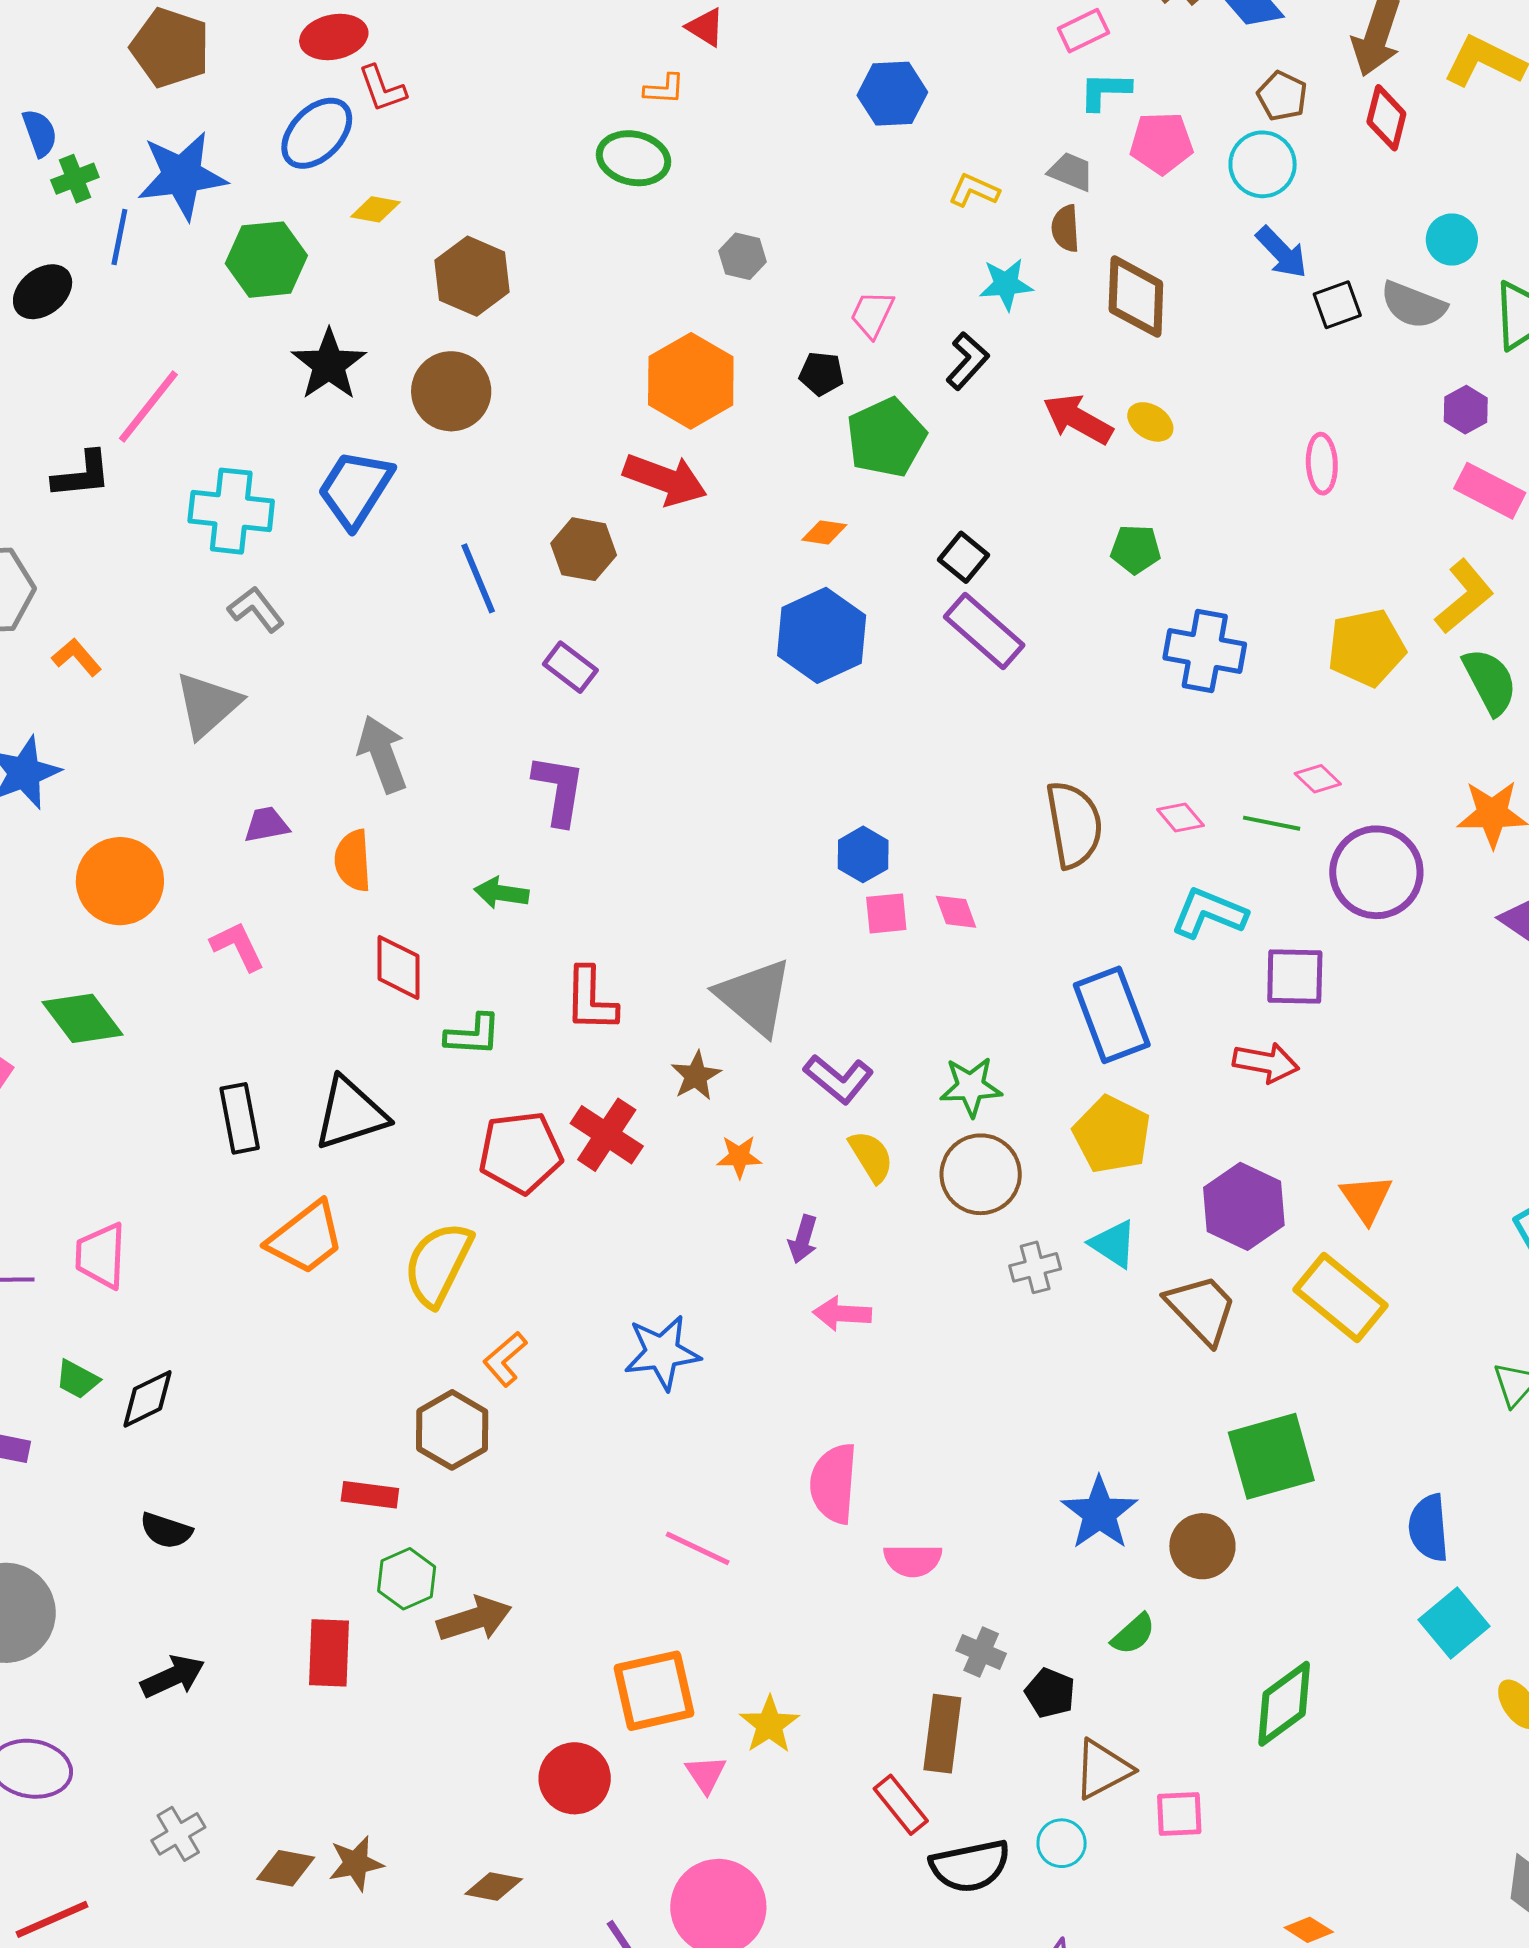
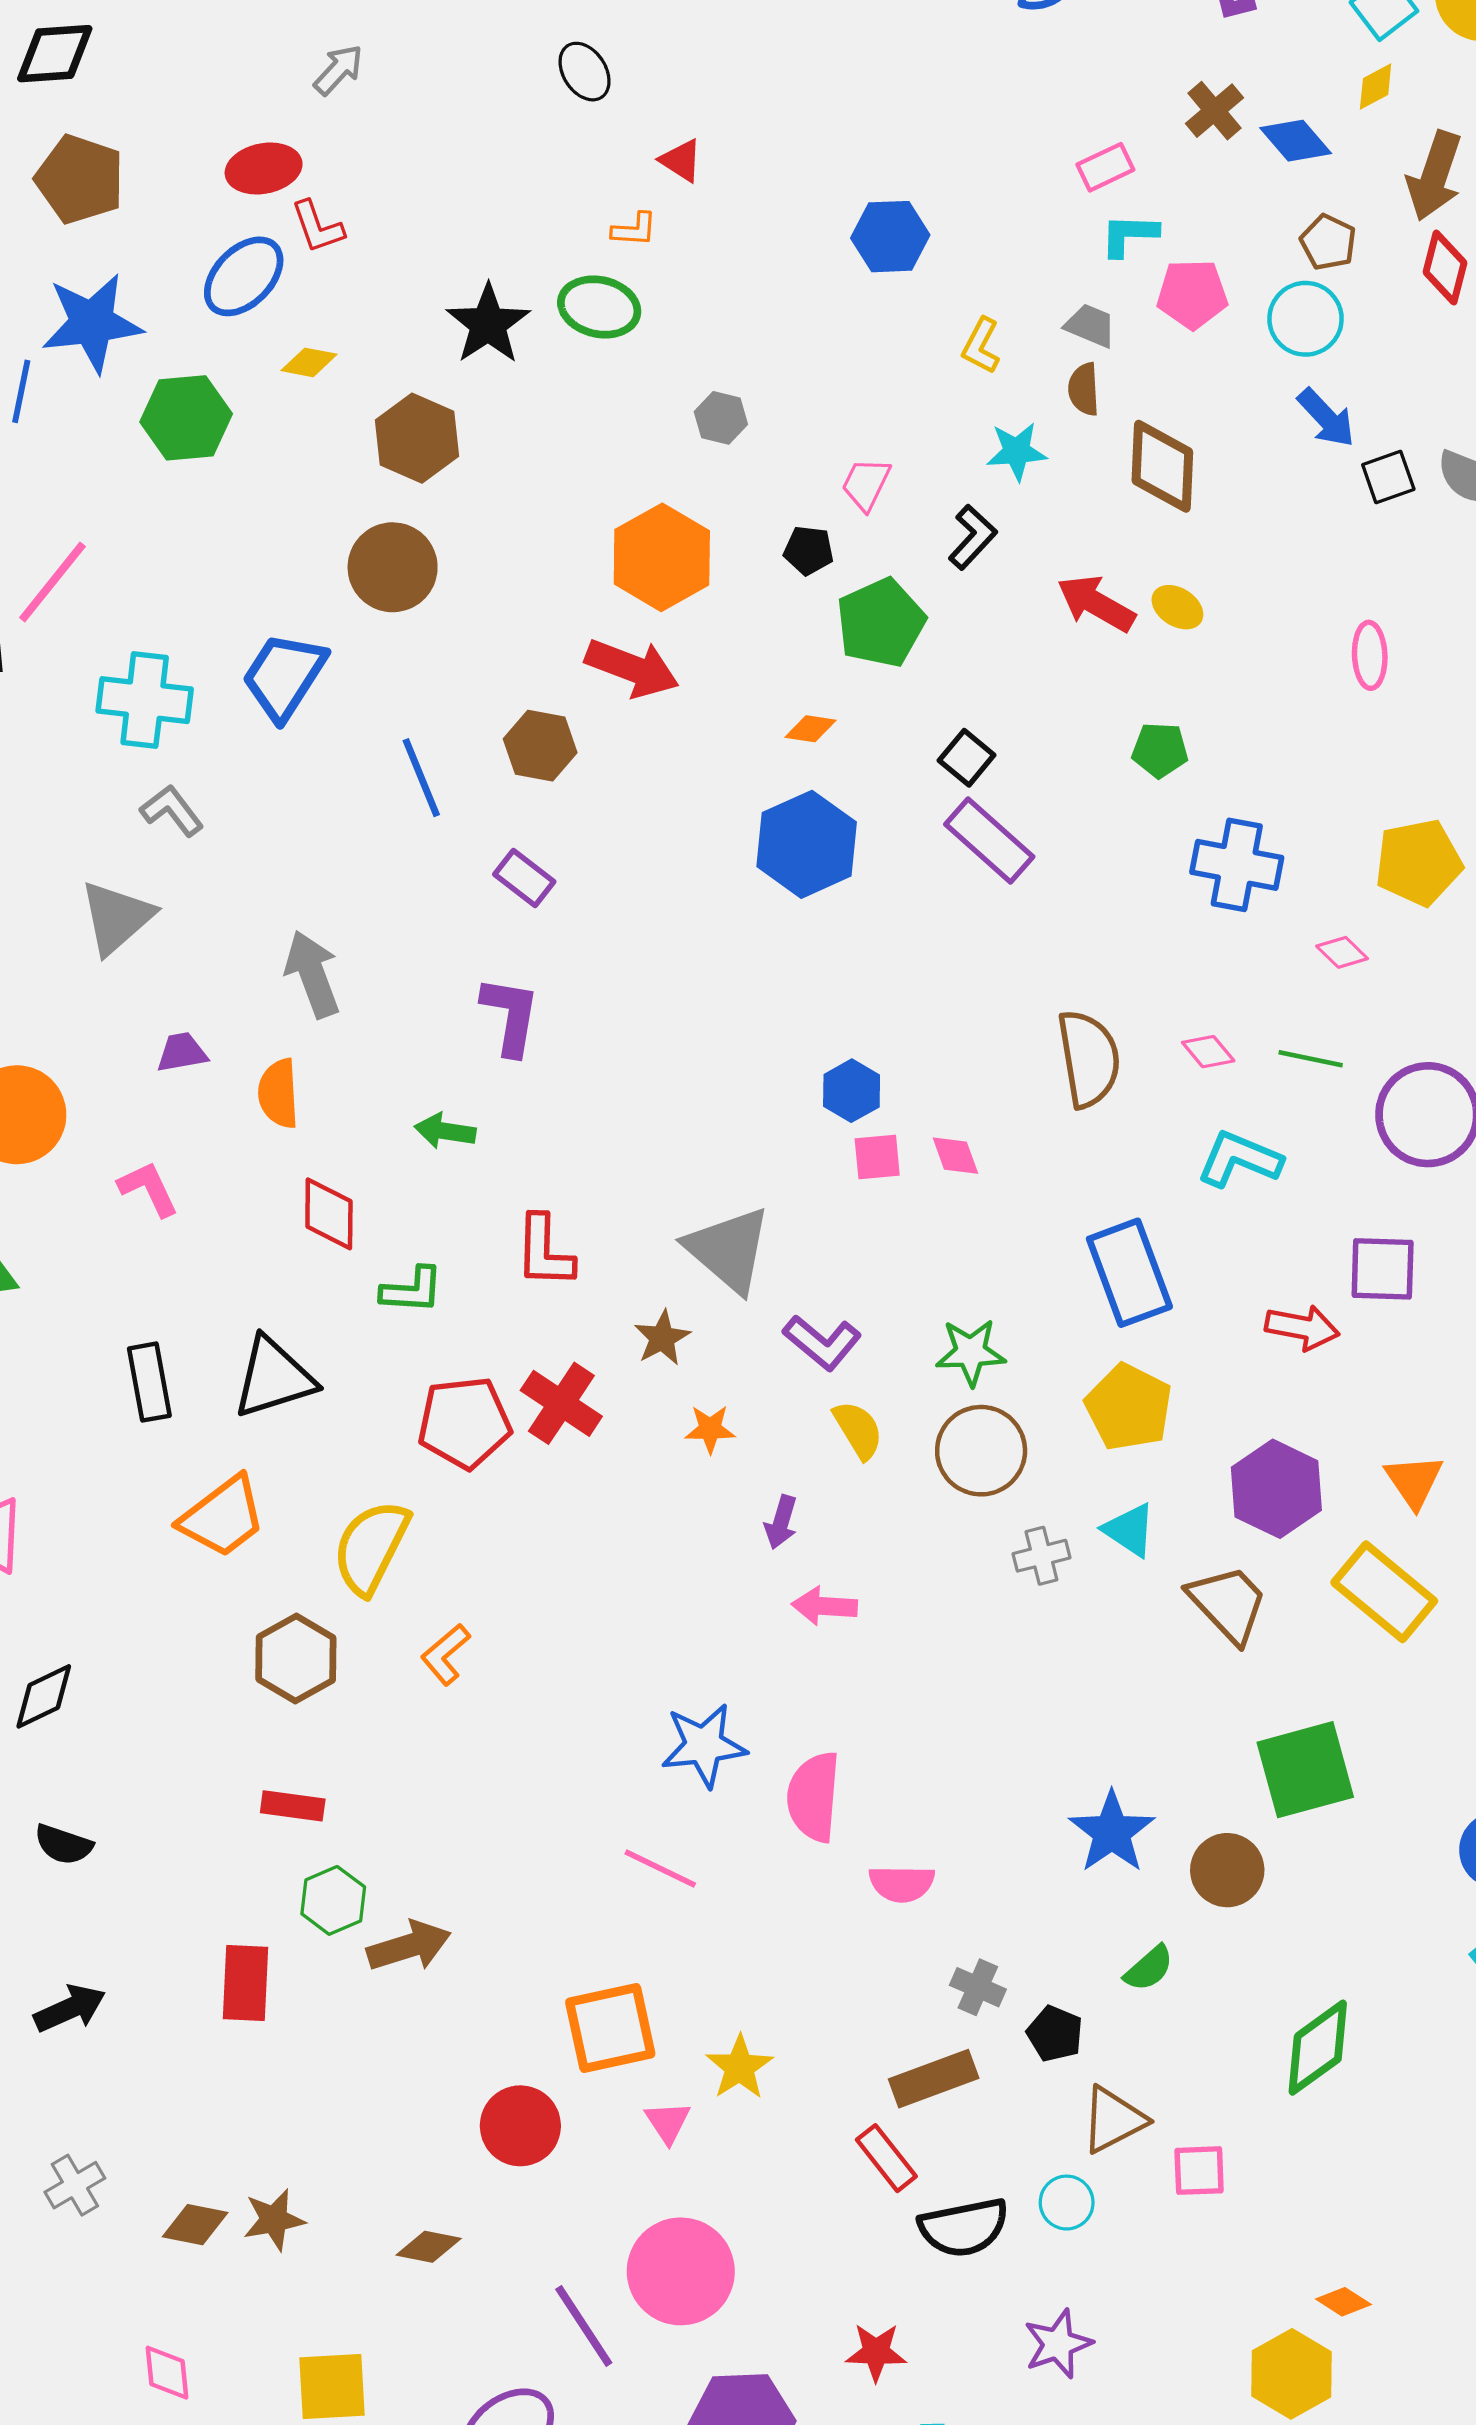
yellow L-shape: (974, 190) -> (981, 346), turned -87
black star: (329, 365) -> (488, 324), moved
pink diamond: (1318, 779) -> (1342, 952), moved
purple square: (1295, 977) -> (1383, 1269), moved
blue star: (662, 1352) -> (704, 1745), moved
brown hexagon: (452, 1430) -> (296, 1658), moved
brown rectangle: (942, 1734) -> (934, 2079), turned 62

